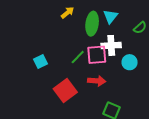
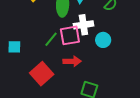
cyan square: (40, 62) -> (14, 47), turned 32

